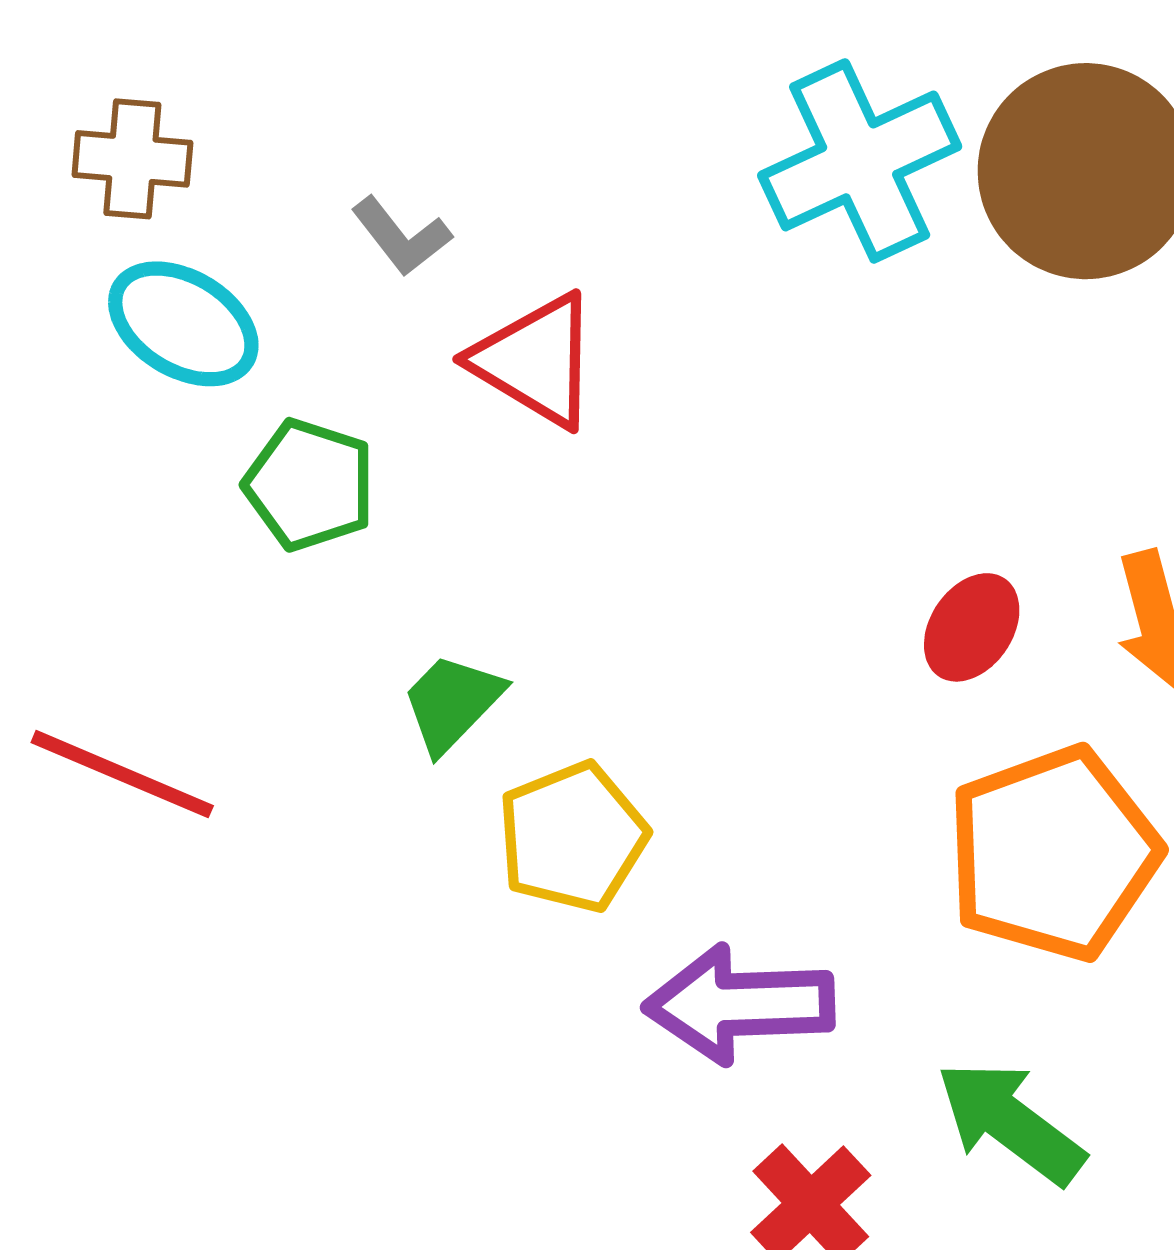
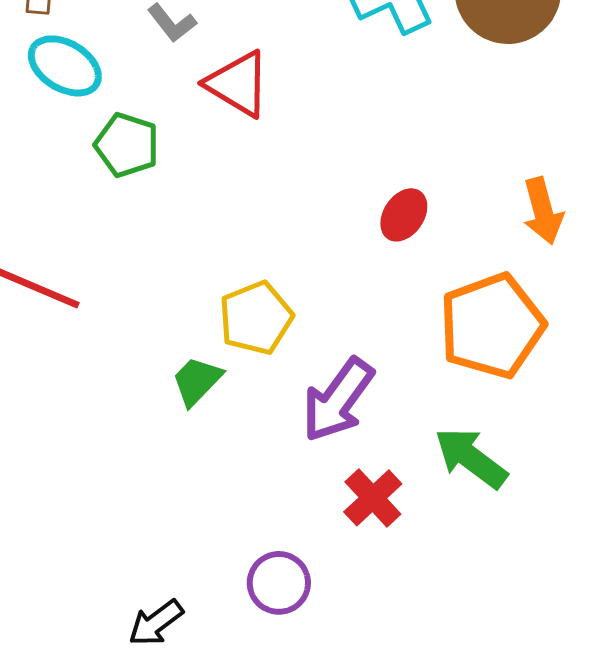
red ellipse: (972, 627) -> (404, 215), moved
green trapezoid: (452, 703) -> (197, 381), moved
purple arrow: (739, 1004) -> (338, 400), turned -52

